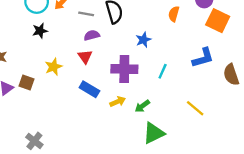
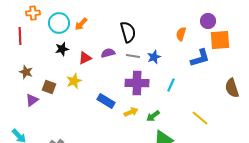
gray line: (86, 14) -> (133, 56), moved
orange square: (218, 21) -> (220, 40), turned -30
red triangle: (85, 57) -> (85, 58), moved, turned 40
blue L-shape: (203, 58) -> (200, 58), moved
brown square: (26, 82) -> (49, 87), moved

